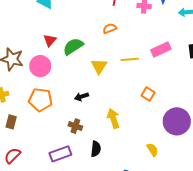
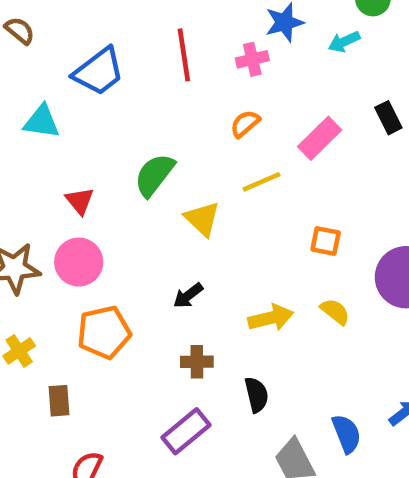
orange semicircle: (110, 28) -> (245, 124), moved
green semicircle: (73, 46) -> (154, 175), moved
yellow arrow: (113, 118) -> (271, 318), turned 114
yellow semicircle: (153, 150) -> (335, 312), moved

